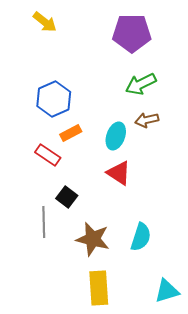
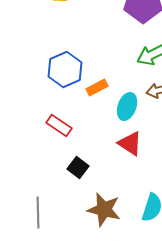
orange rectangle: (71, 133) -> (97, 88), moved
gray line: (44, 222) -> (38, 213), moved

